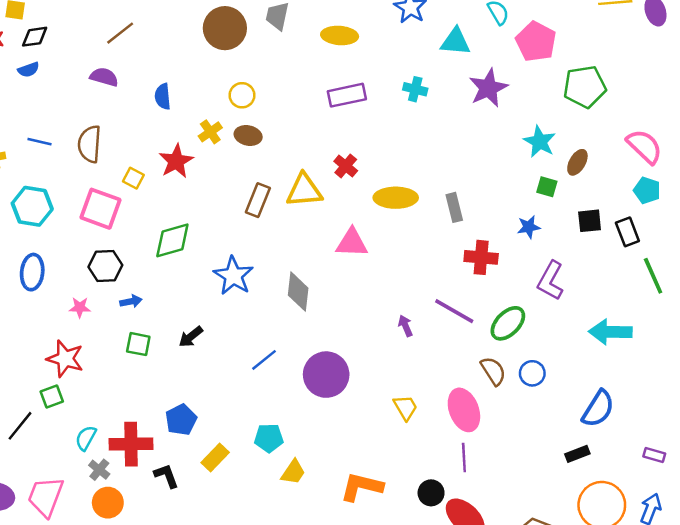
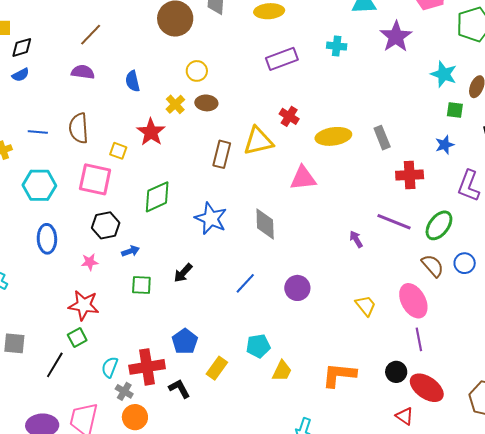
purple circle: (326, 375) -> (297, 288), size x0.7

